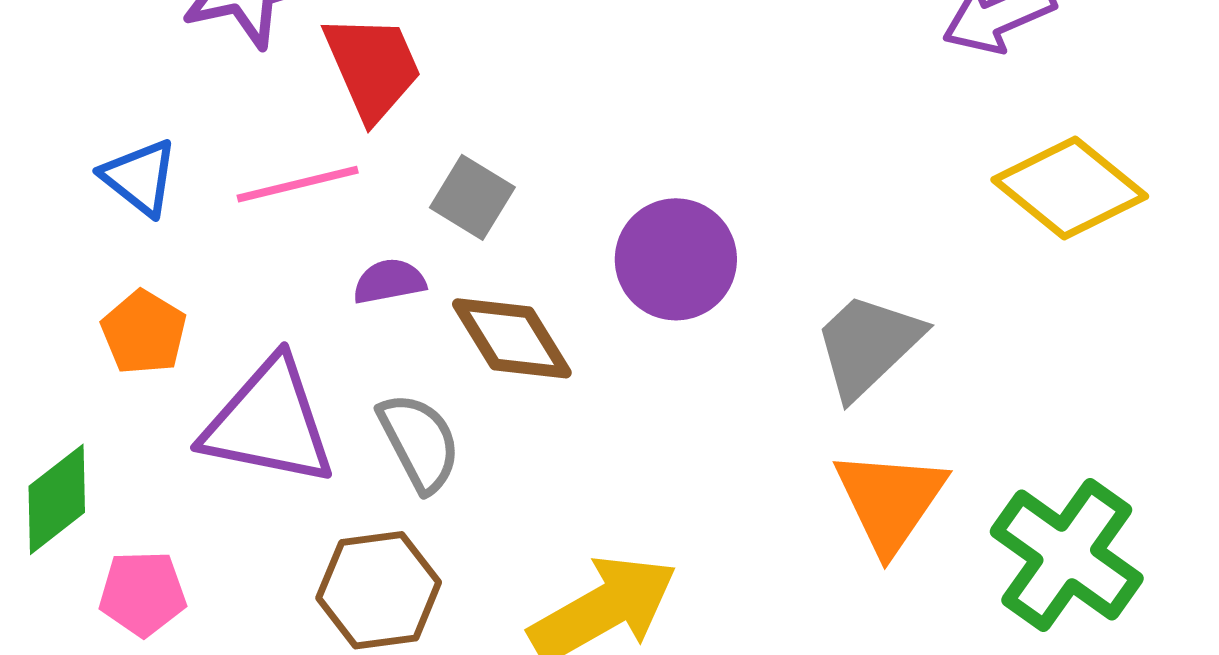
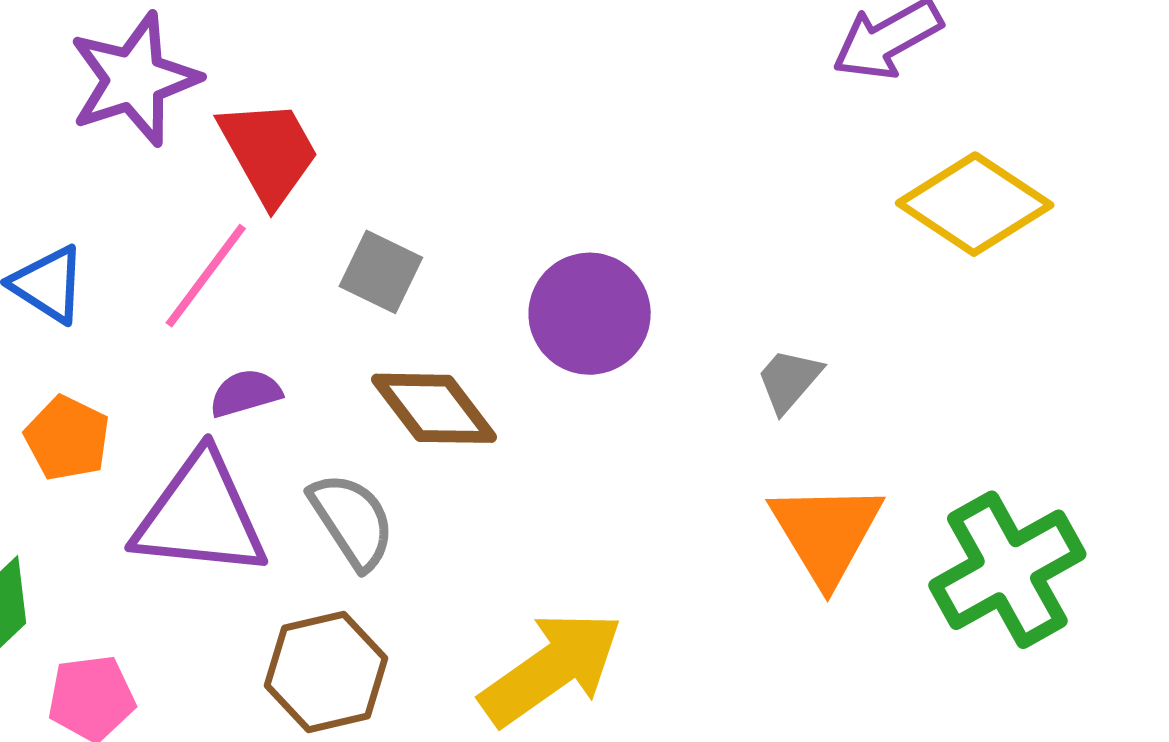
pink line: (298, 184) -> (206, 276), turned -34
purple semicircle: (389, 281) -> (245, 393), moved
gray trapezoid: (868, 345) -> (789, 380), size x0.6
green cross: (1067, 555) -> (1007, 570), turned 31

